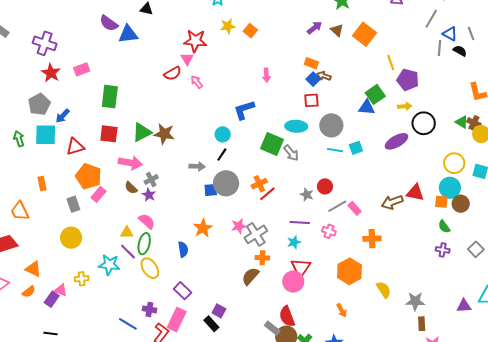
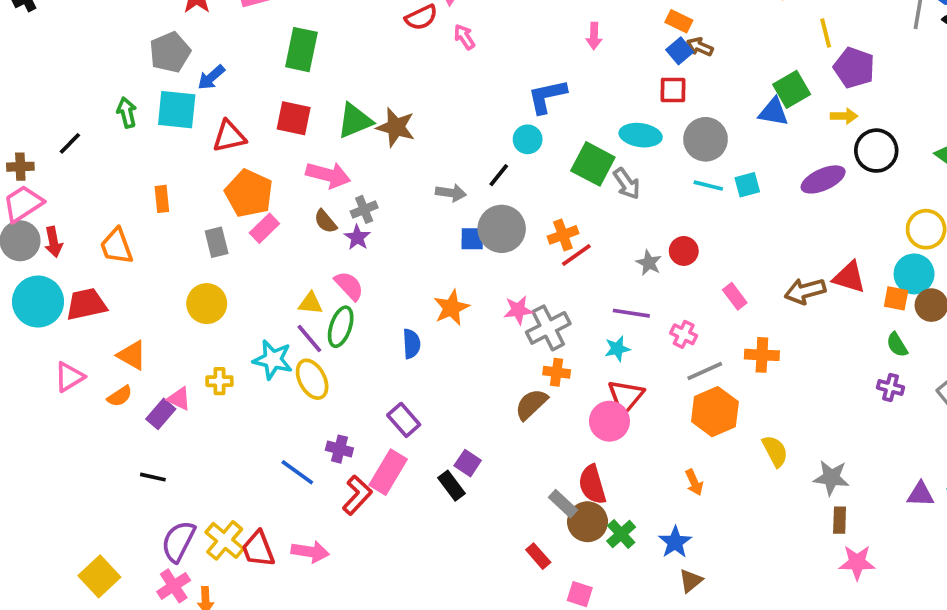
cyan circle: (223, 134) -> (528, 139), moved
gray line: (337, 206) -> (705, 371), moved
yellow ellipse: (150, 268) -> (312, 379), moved

